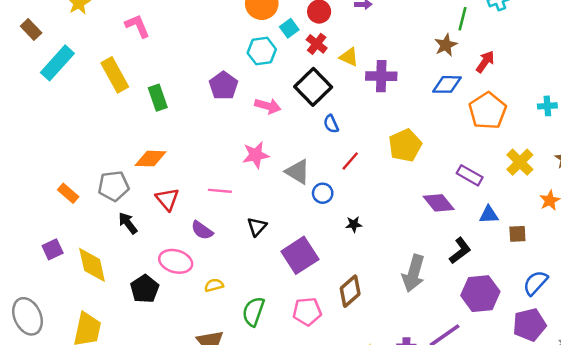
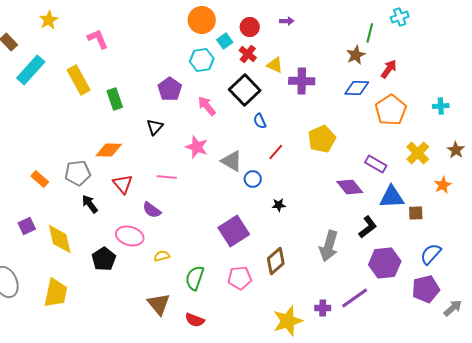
pink arrow: (268, 106) -> (207, 106), turned -145
pink star: (256, 155) -> (197, 147), turned 30
blue triangle: (489, 215) -> (392, 197), size x1.5
black triangle: (257, 227) -> (155, 127), moved

